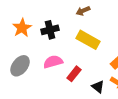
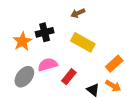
orange star: (22, 28) -> (22, 41), moved
gray ellipse: (20, 66) -> (24, 77), moved

